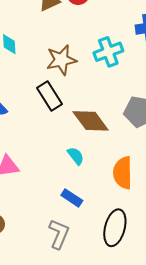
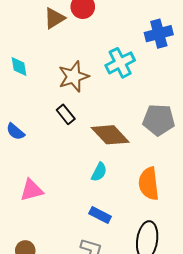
black rectangle: (49, 96) -> (66, 114), size x0.7
cyan semicircle: (76, 156) -> (99, 172), turned 72

